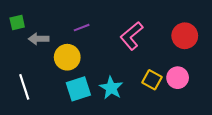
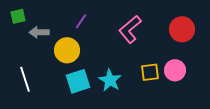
purple line: (82, 28) -> (81, 21), turned -35
yellow square: (152, 80) -> (150, 72), turned -36

